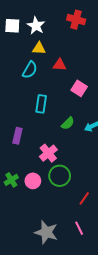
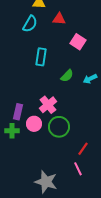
purple rectangle: (17, 136) -> (18, 112), moved
green cross: (11, 180) -> (12, 131), turned 32
pink circle: (33, 181) -> (34, 124), moved
pink line: (79, 228) -> (78, 169), moved

